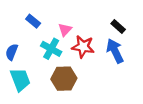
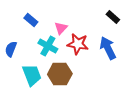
black rectangle: (118, 26) -> (113, 17), moved
cyan trapezoid: (20, 80) -> (32, 75), moved

